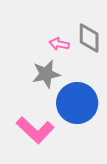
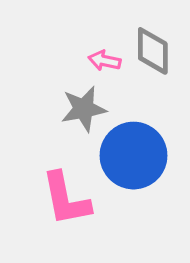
pink L-shape: (35, 130) -> (66, 199), turned 36

